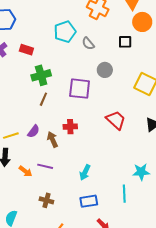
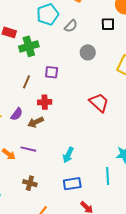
gray semicircle: (88, 43) -> (71, 26), turned -96
green cross: (41, 75) -> (29, 46), moved
purple square: (80, 89) -> (52, 72), moved, size x0.6
red cross: (70, 127) -> (45, 102), moved
brown arrow: (52, 139) -> (36, 122), turned -91

